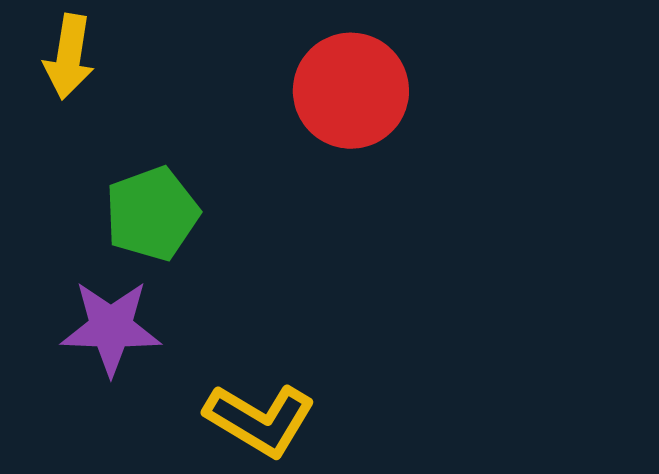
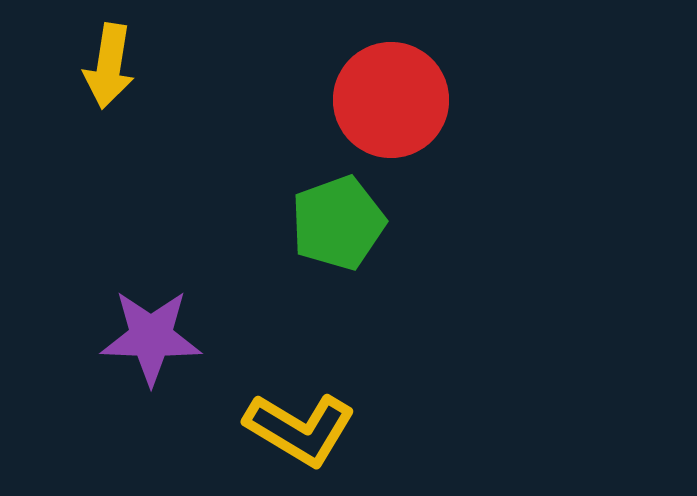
green pentagon: (152, 214) -> (338, 223), moved

